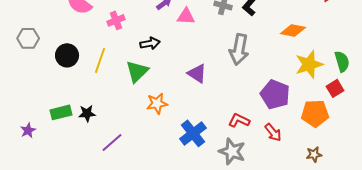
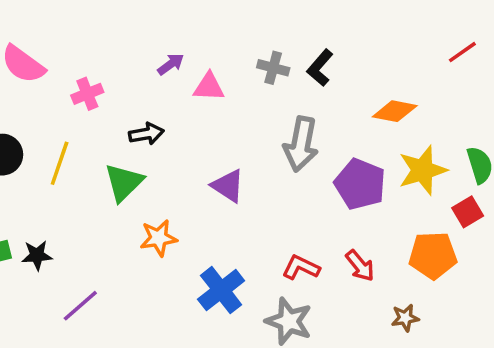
purple pentagon: (275, 94) -> (360, 184), moved
red arrow: (273, 132) -> (360, 266), moved
brown star: (314, 154) -> (405, 318), moved

